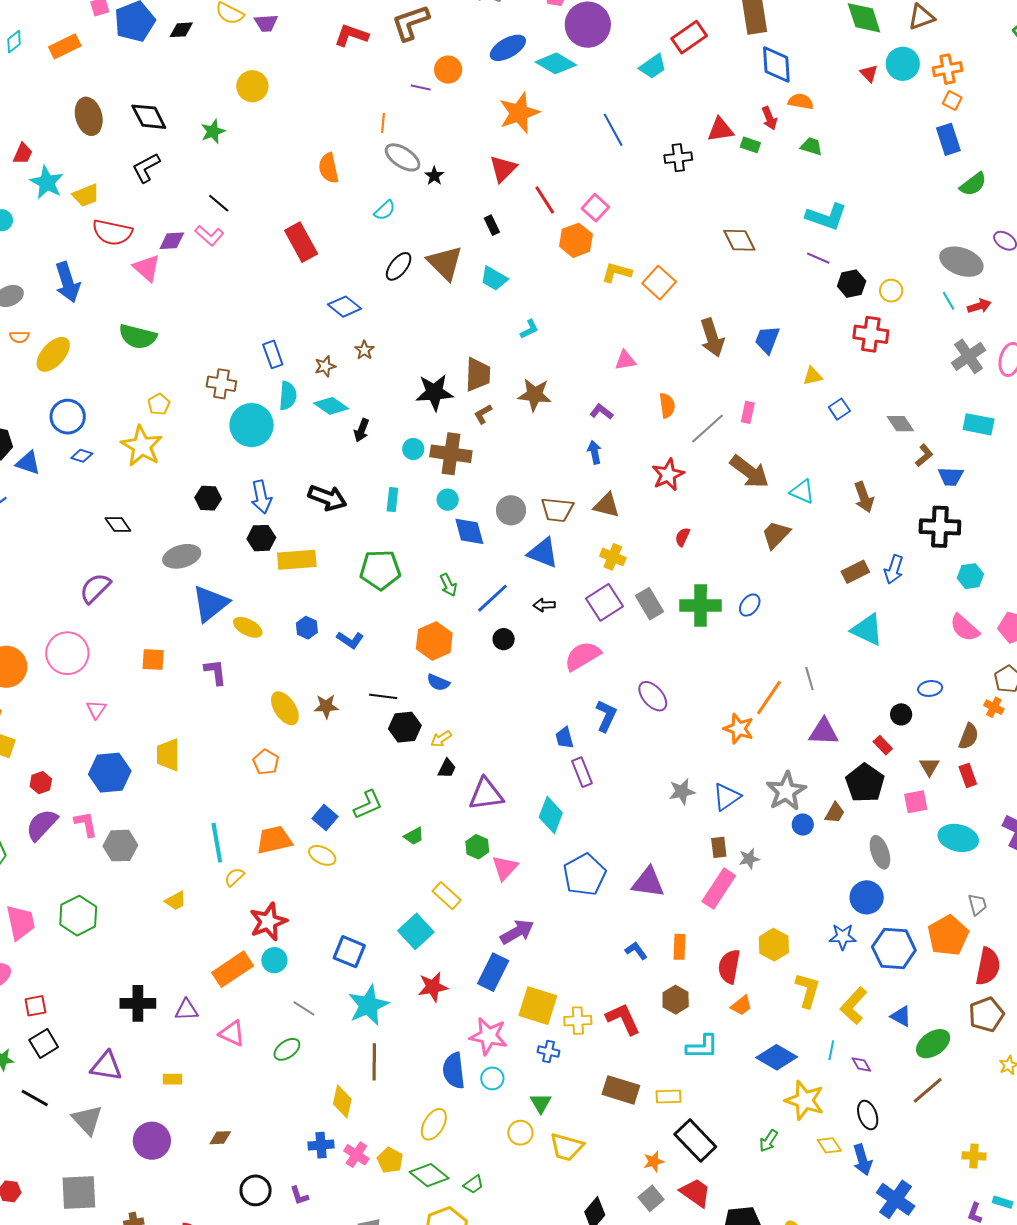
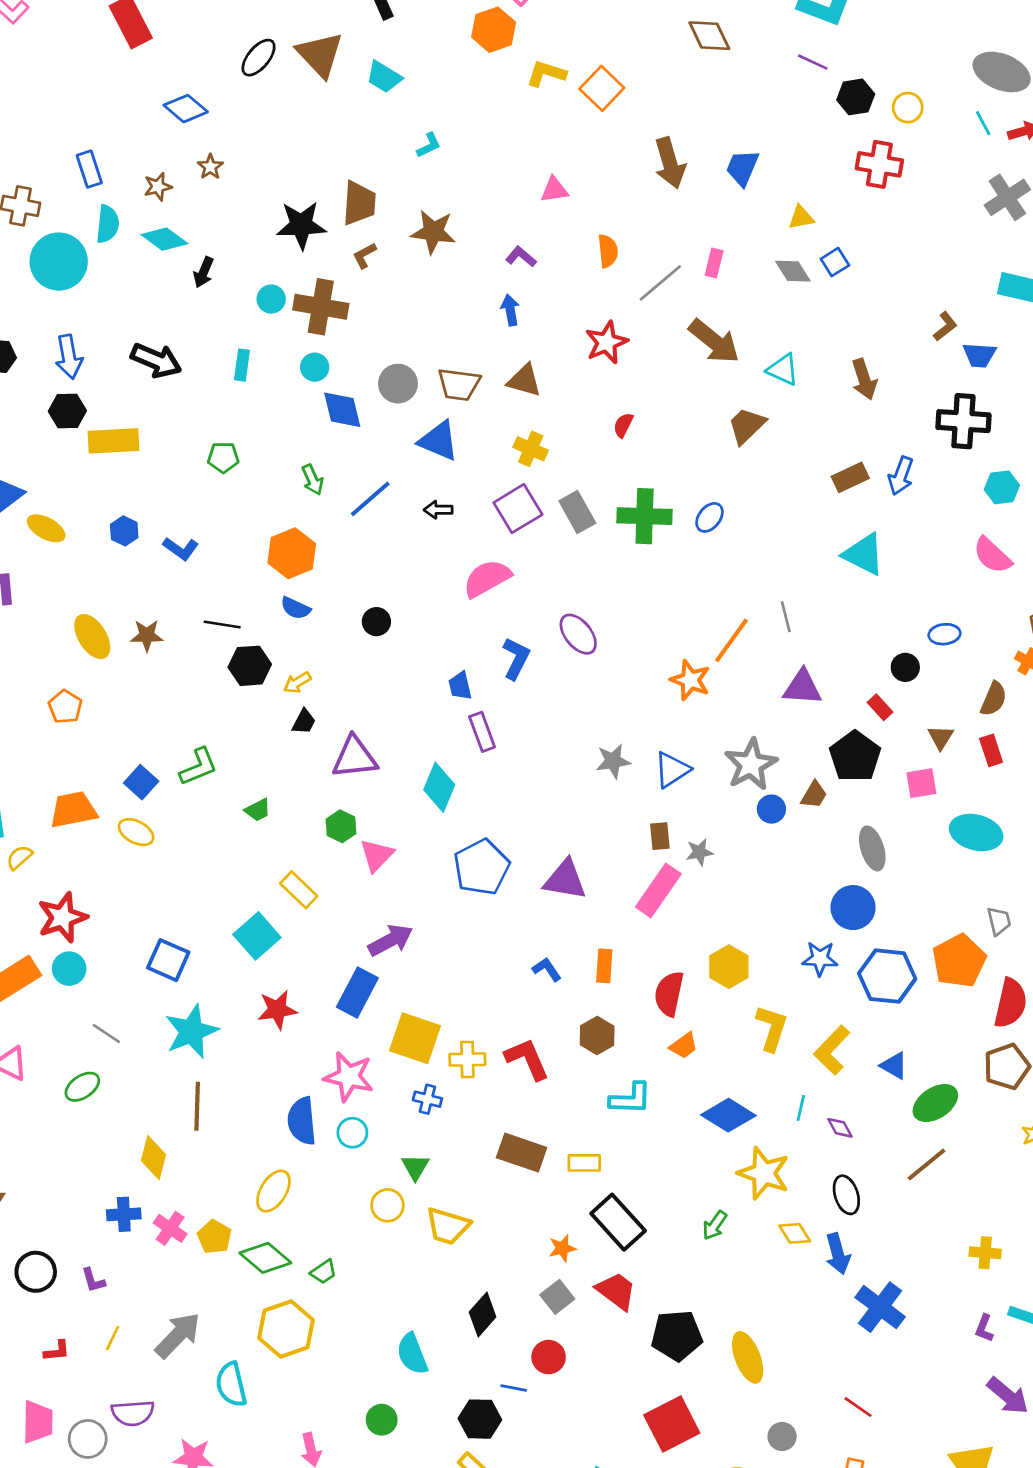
gray diamond: (900, 424) -> (793, 271), moved
green pentagon: (380, 570) -> (223, 457), size x0.6
black circle: (504, 639) -> (376, 622), moved

